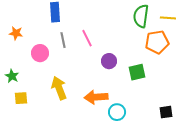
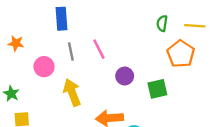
green semicircle: (141, 16) -> (162, 23), size x0.6
orange pentagon: (157, 42) -> (181, 54), turned -30
yellow arrow: (59, 88) -> (72, 92), moved

